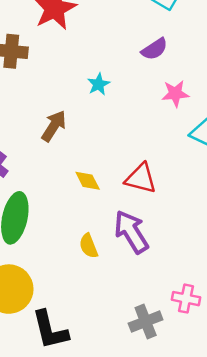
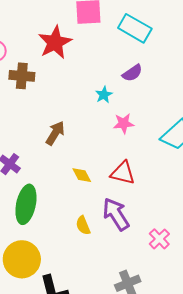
cyan star: (99, 84) -> (104, 95), moved
pink star: (175, 94) -> (124, 123), moved
pink cross: (186, 299) -> (159, 239), moved, turned 35

